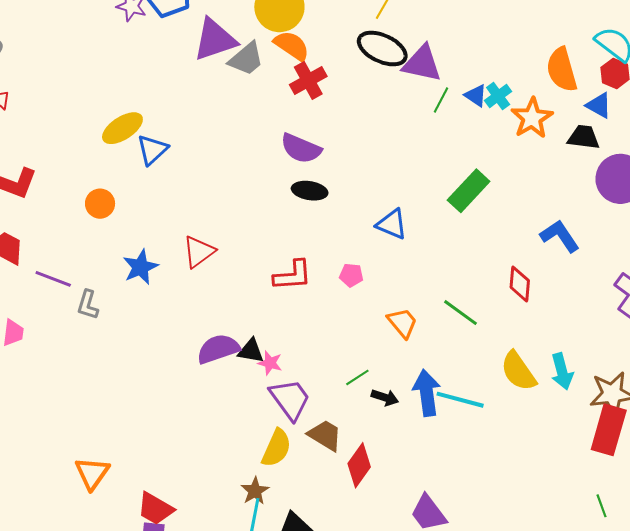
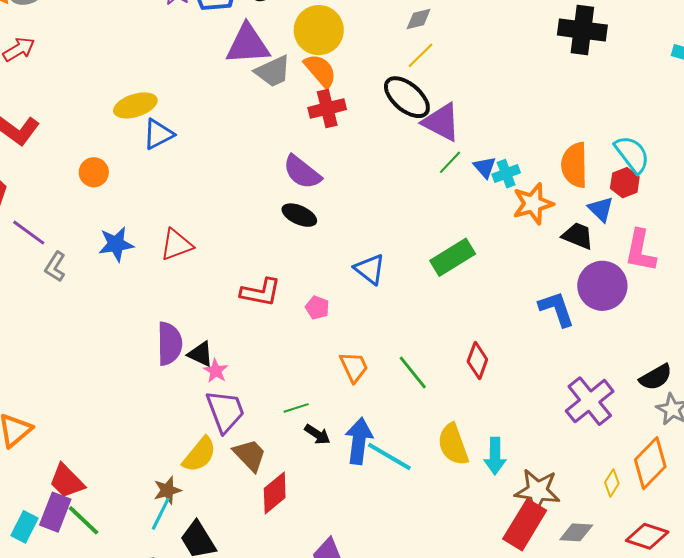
blue L-shape: (560, 236) -> (557, 309), moved
purple semicircle: (218, 349) -> (169, 344), turned 93

